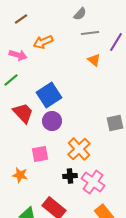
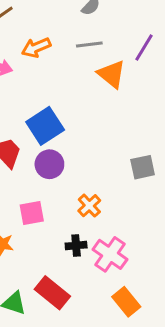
gray line: (90, 33) -> (89, 45), moved
orange triangle: (94, 60) -> (112, 74), size x1.5
orange cross: (79, 149) -> (89, 206), size x0.7

